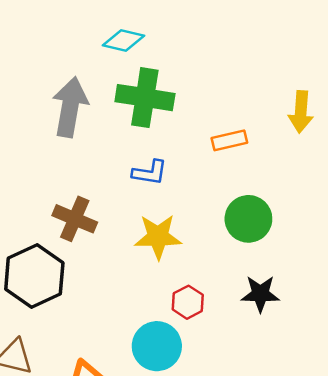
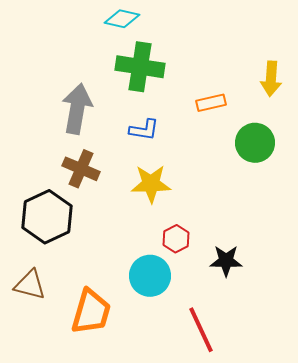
gray arrow: (70, 107) -> (77, 109), moved
green circle: (248, 219) -> (255, 143), moved
black star: (260, 294) -> (226, 261), moved

